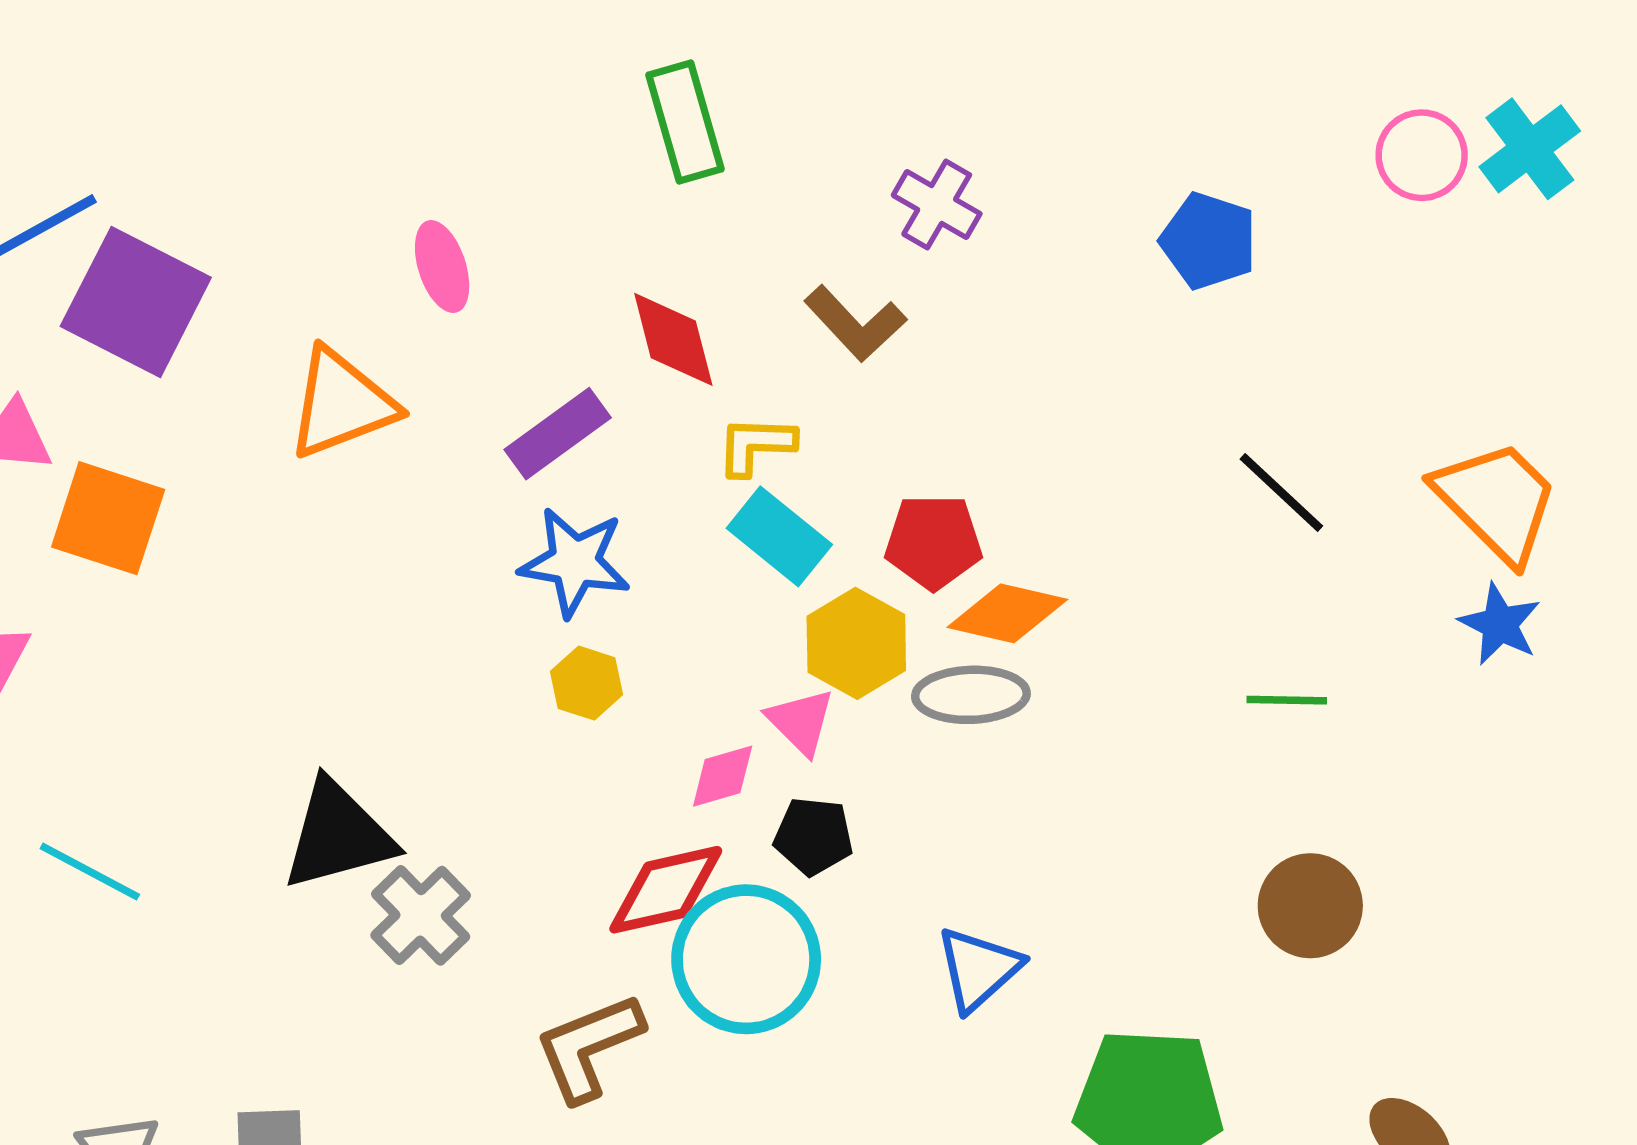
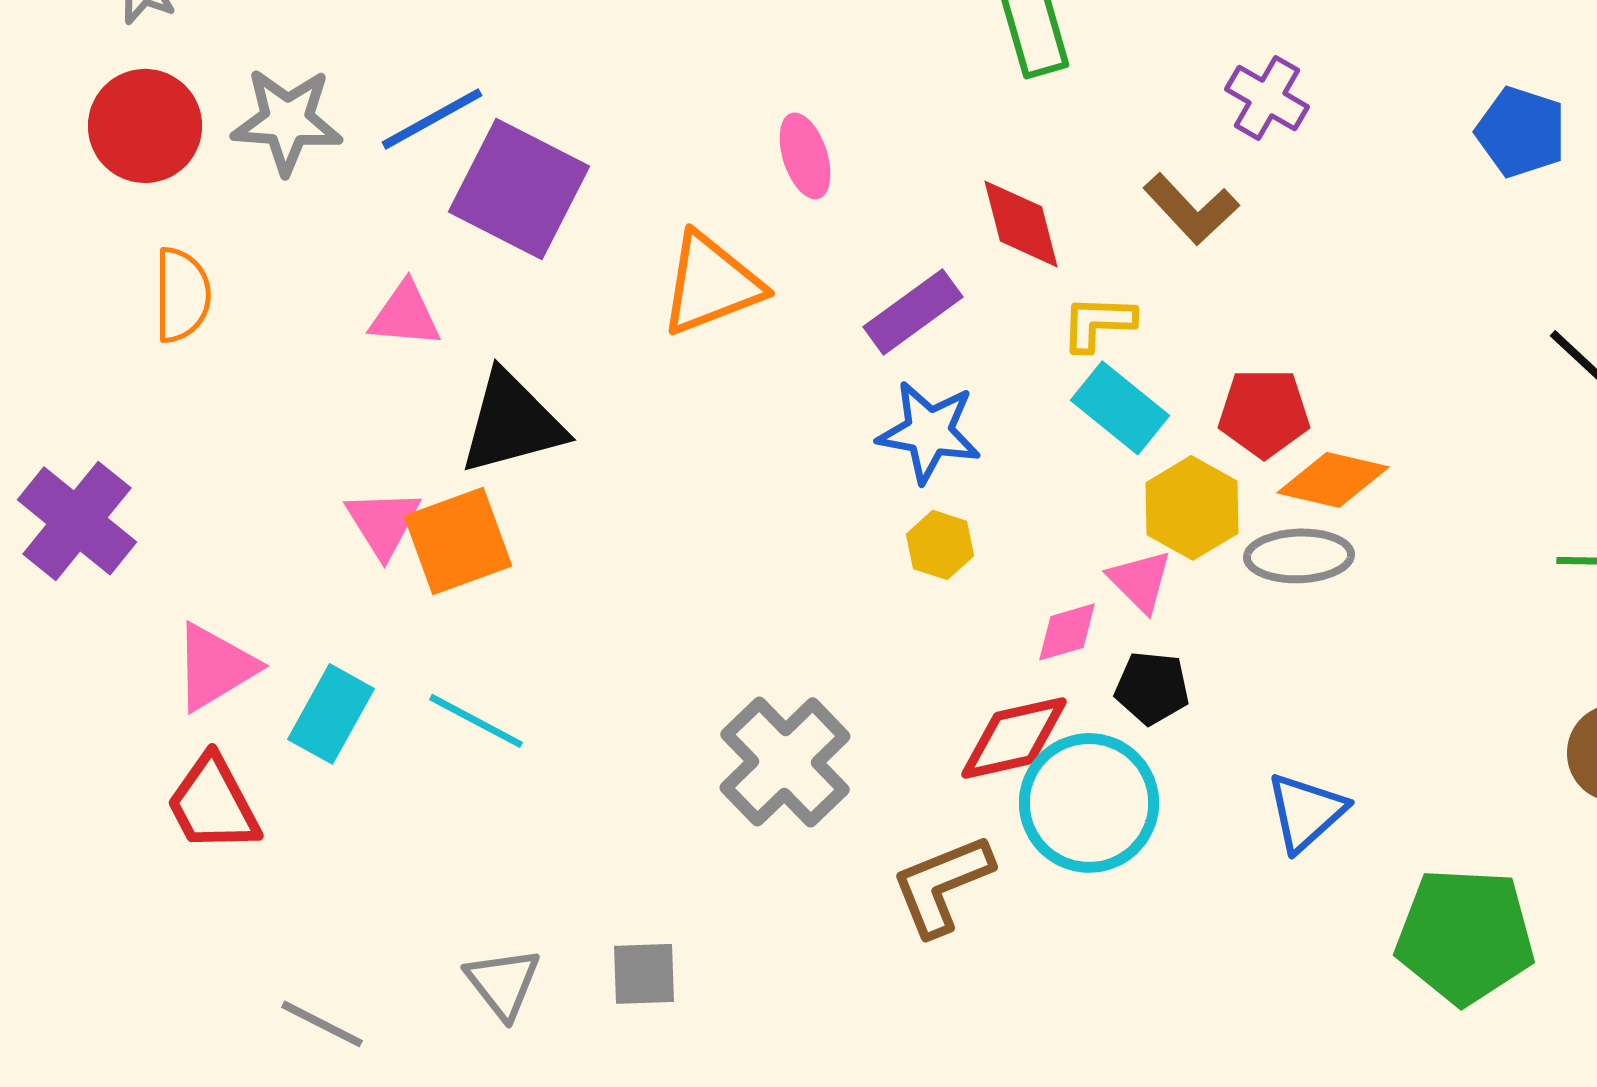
orange square: (108, 518) -> (458, 541), moved, turned -38
black triangle: (338, 835) -> (512, 423), moved
gray cross: (421, 915) -> (785, 762), size x1.4

